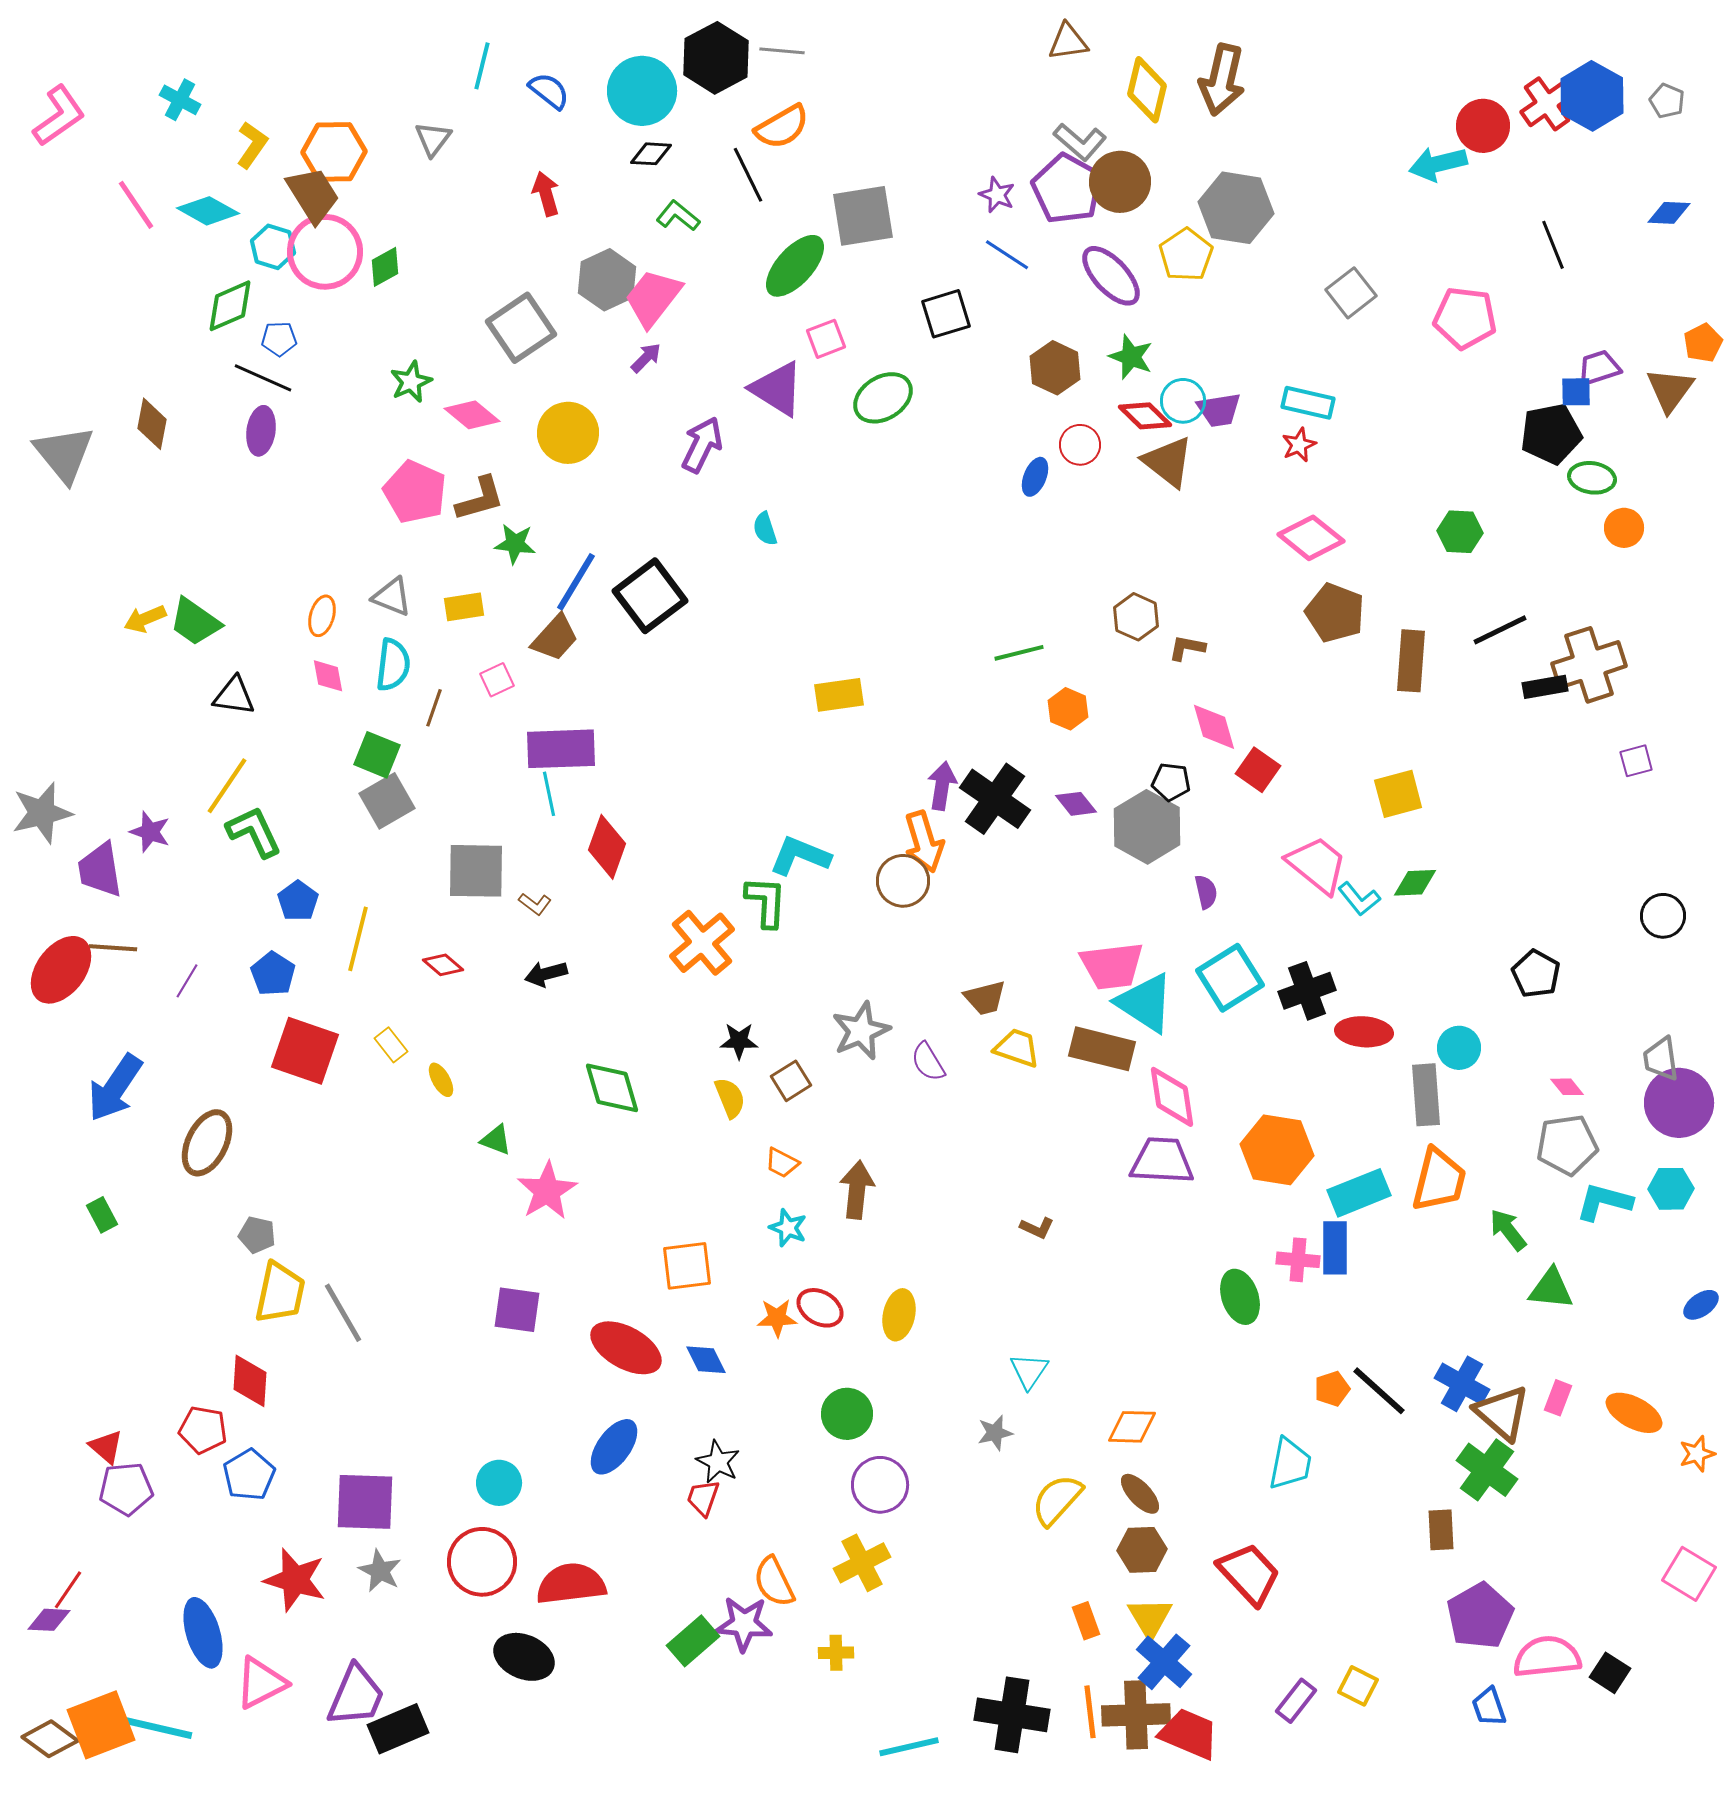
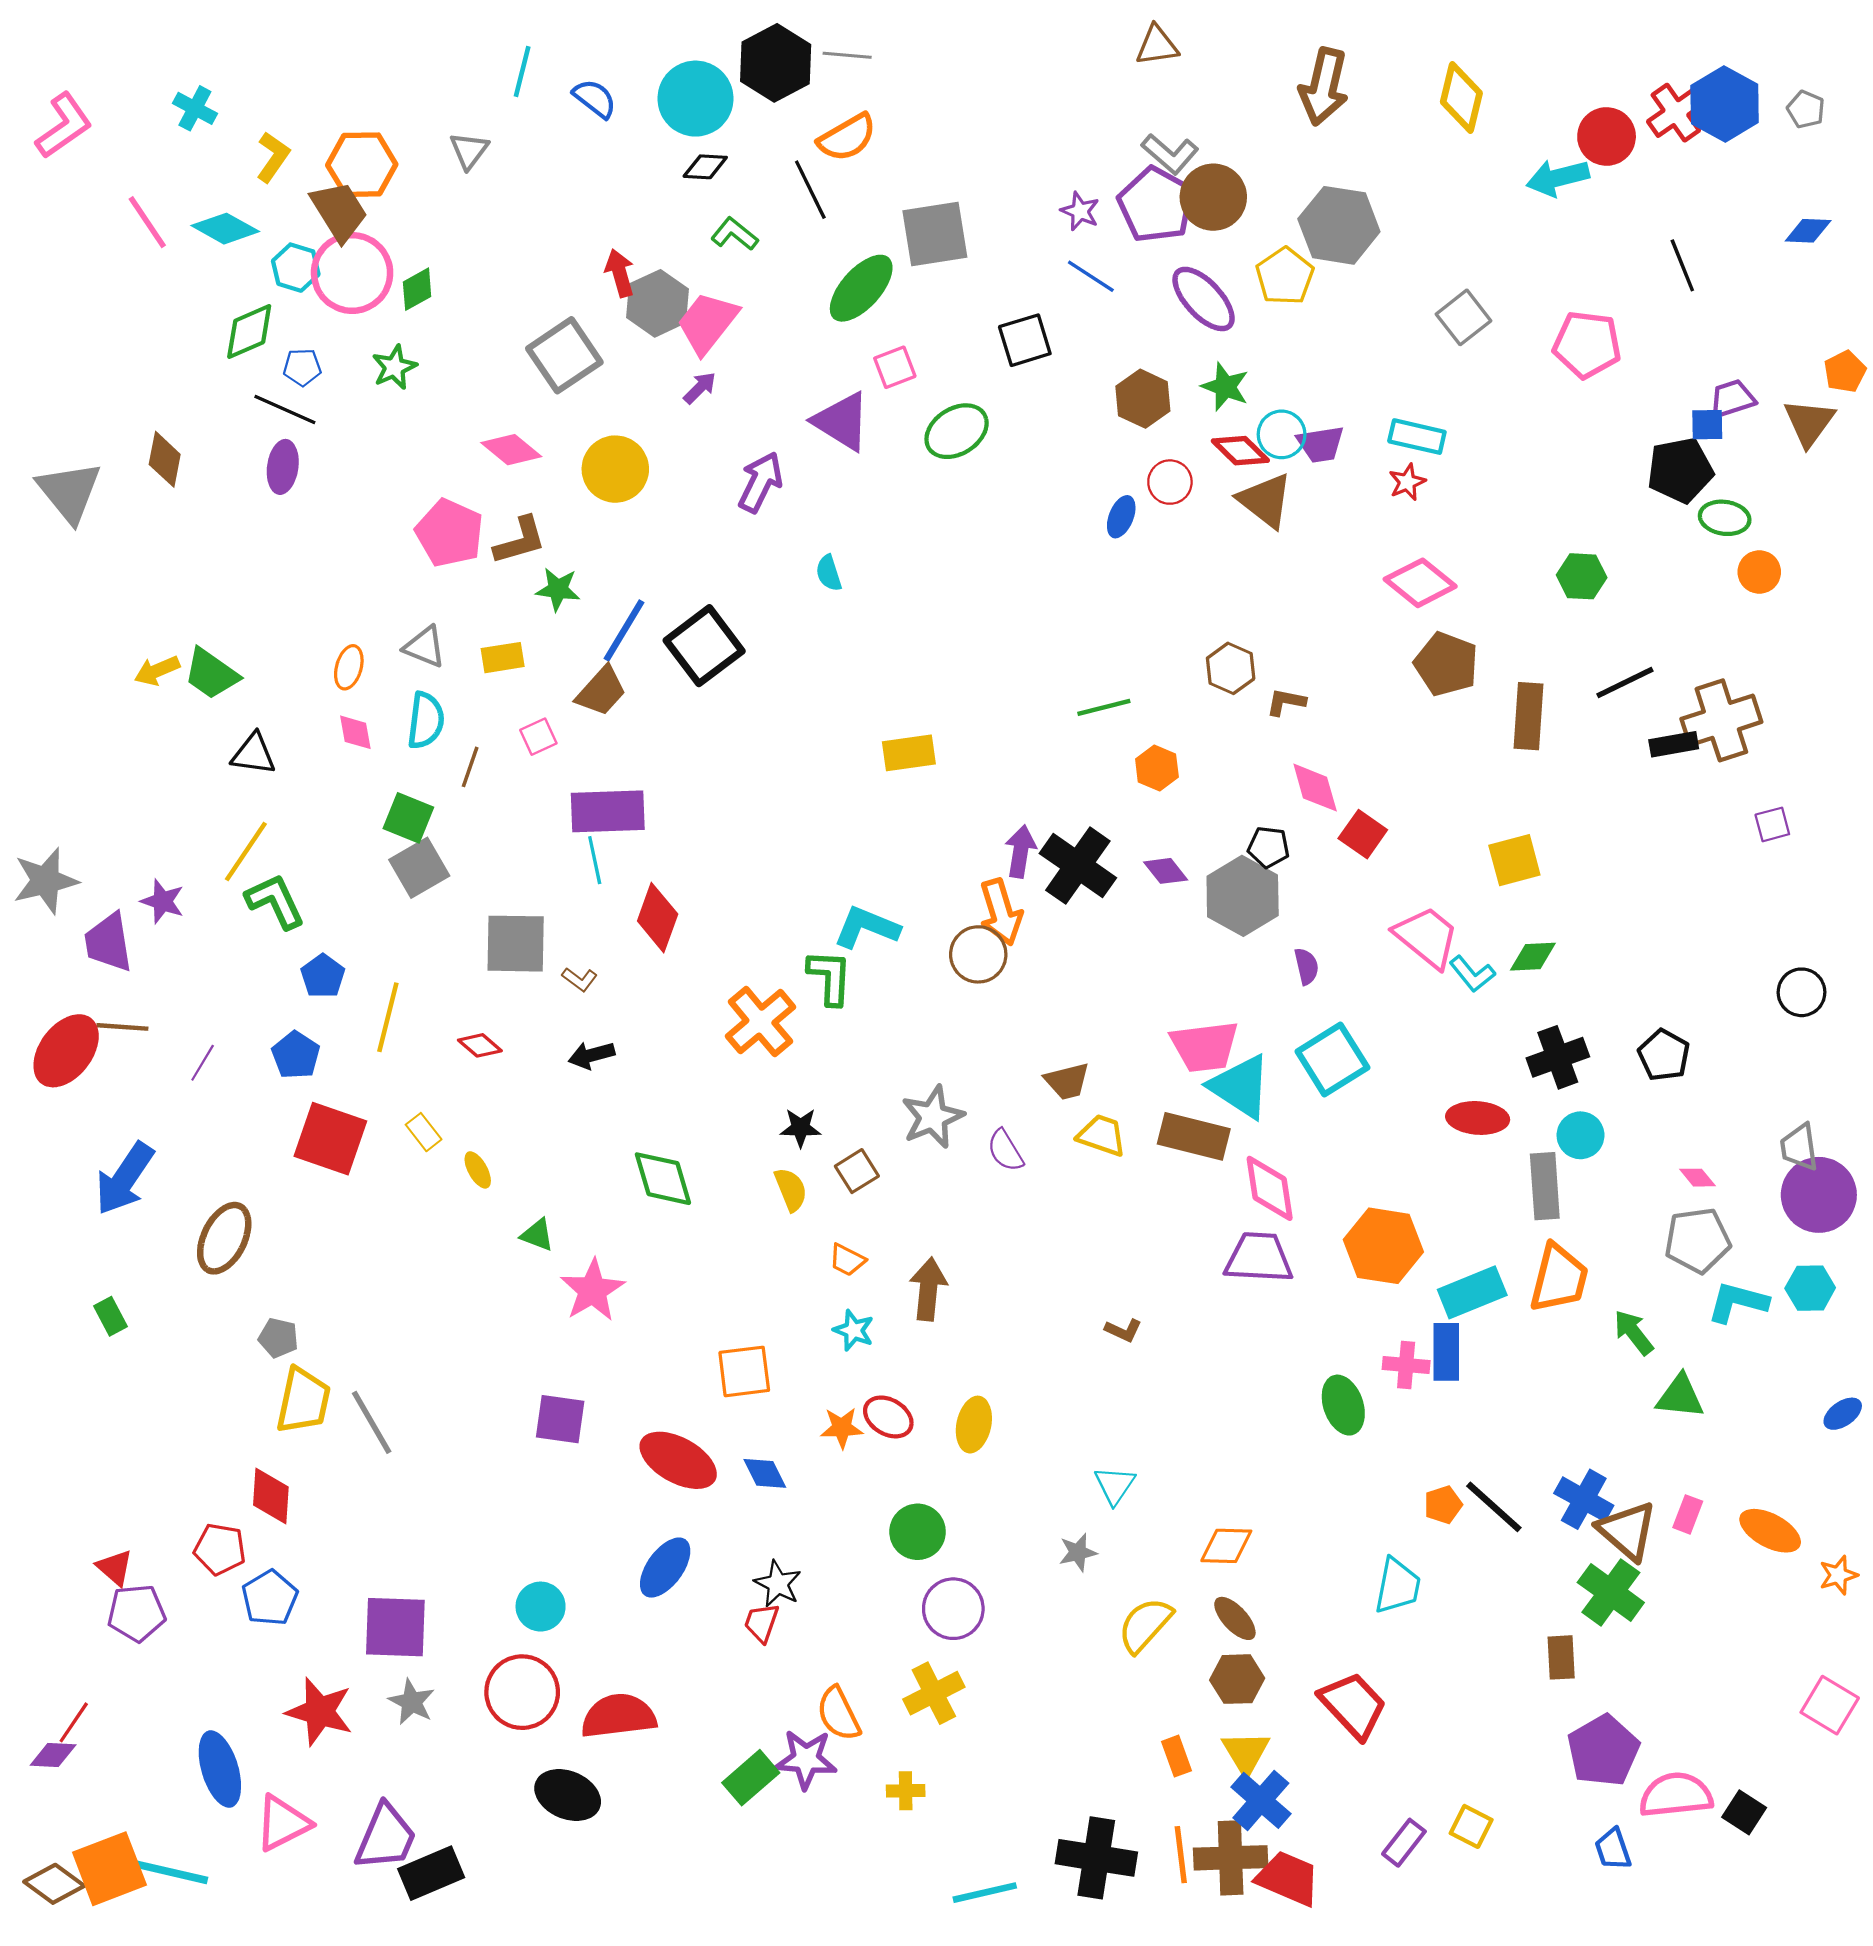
yellow diamond: (1147, 90) -> (1461, 97), moved
red arrow: (546, 194) -> (620, 273), moved
green star: (411, 382) -> (394, 367), moved
black cross: (1307, 991) -> (1558, 1057), moved

